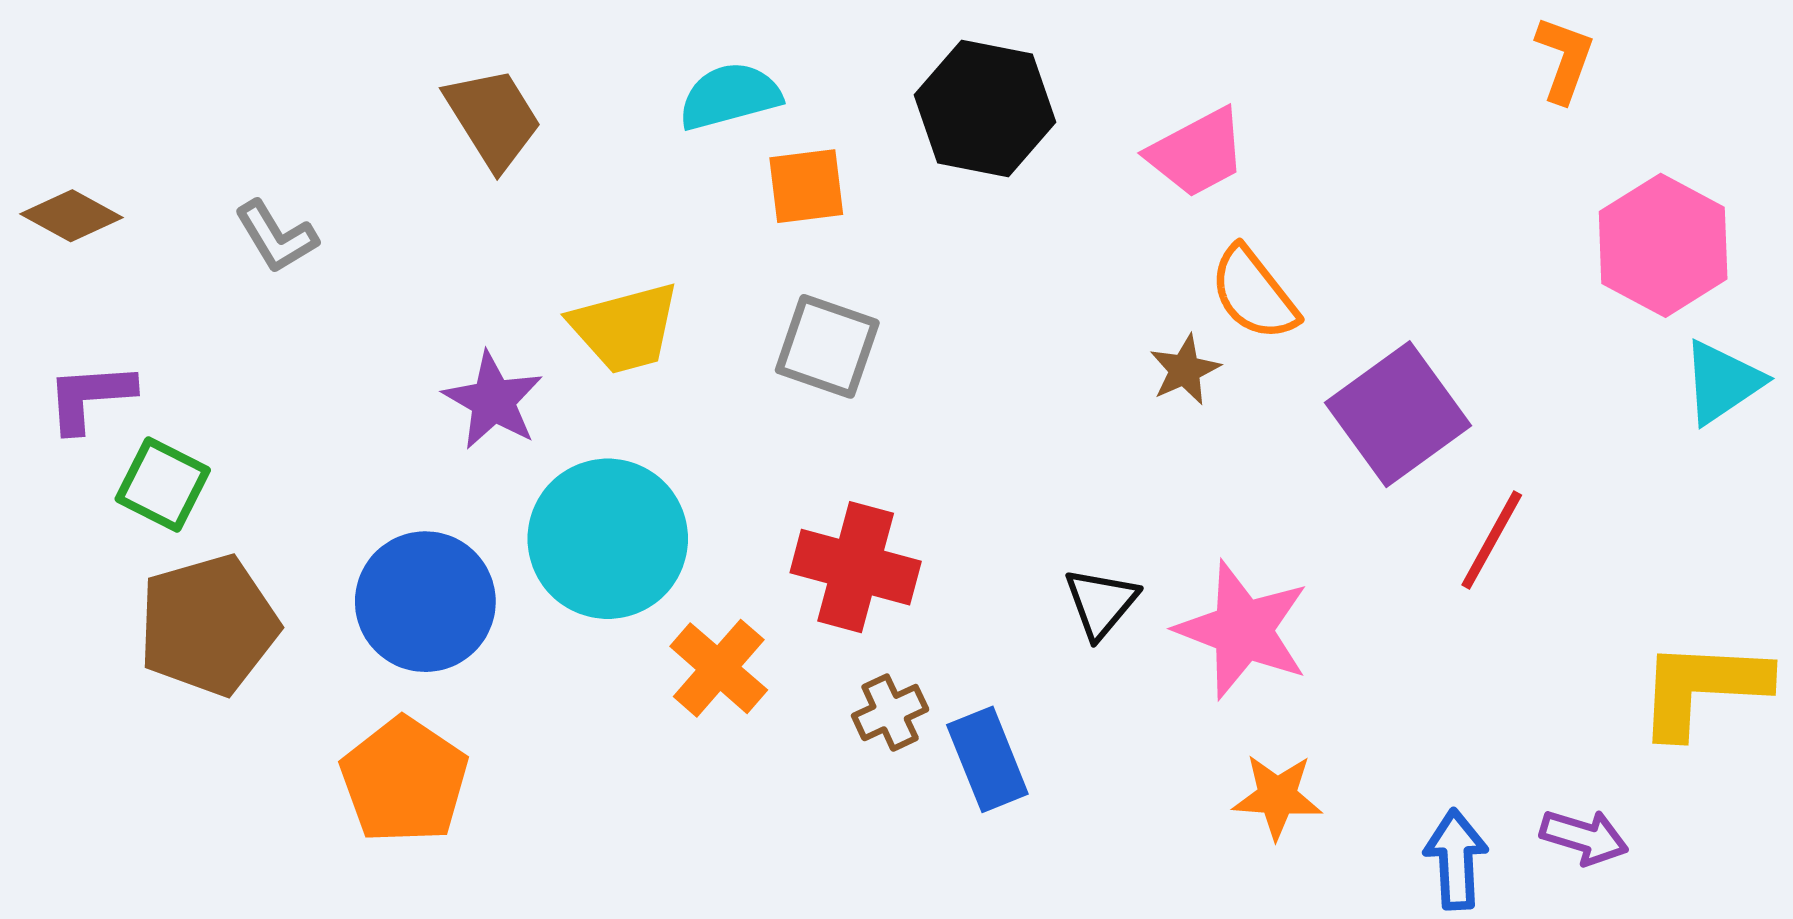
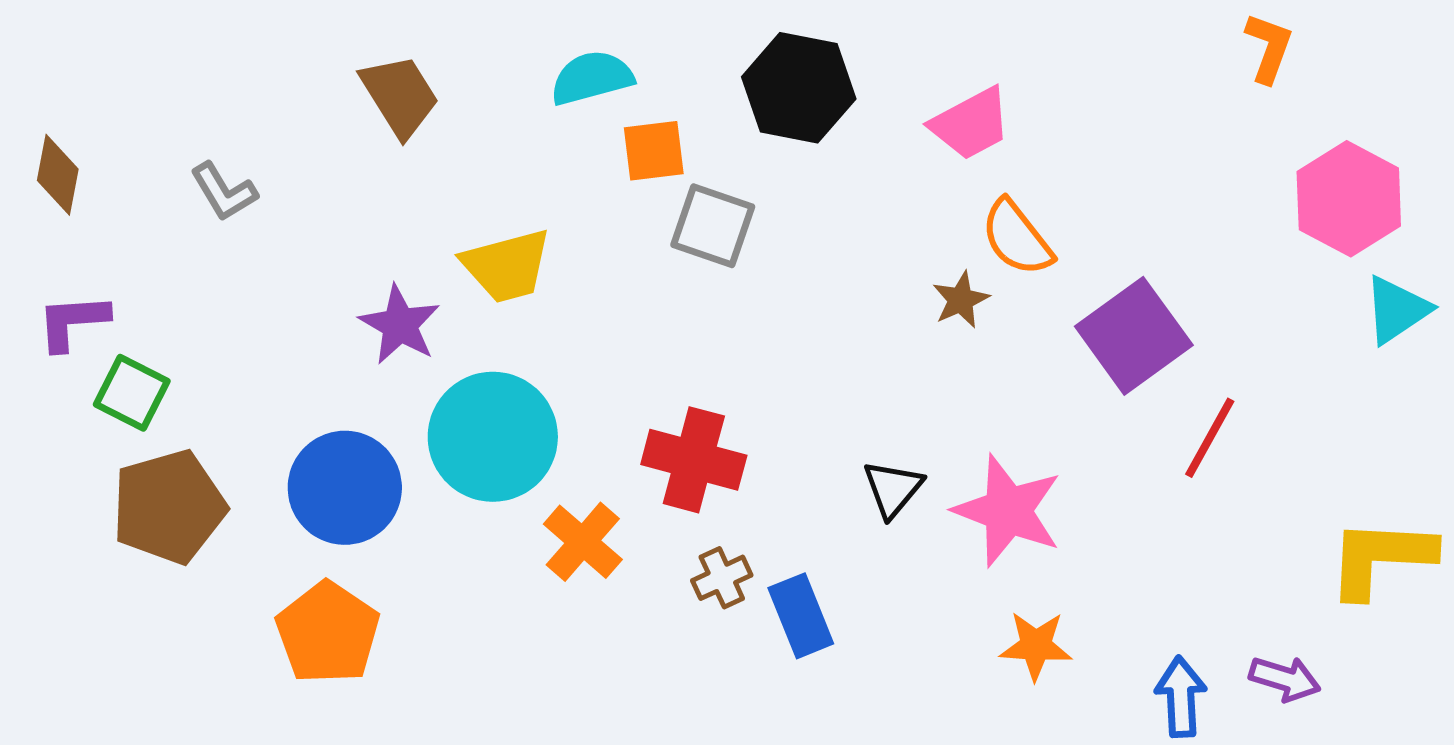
brown diamond: (71, 216) -> (58, 175), turned 72
gray square: (827, 346) -> (713, 226), moved

